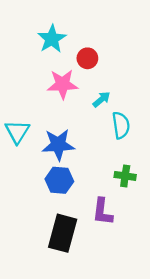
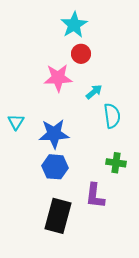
cyan star: (52, 39) -> (74, 25), moved
cyan triangle: (17, 132) -> (16, 122), size x0.7

